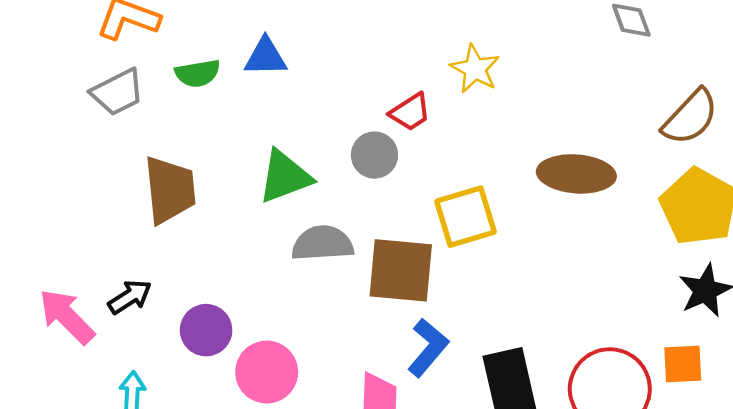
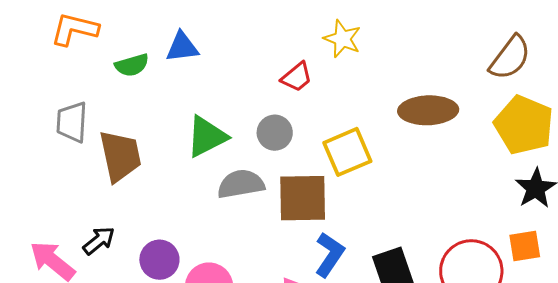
gray trapezoid: (117, 92) -> (72, 122), moved, turned 126
gray circle: (374, 155) -> (275, 133), moved

